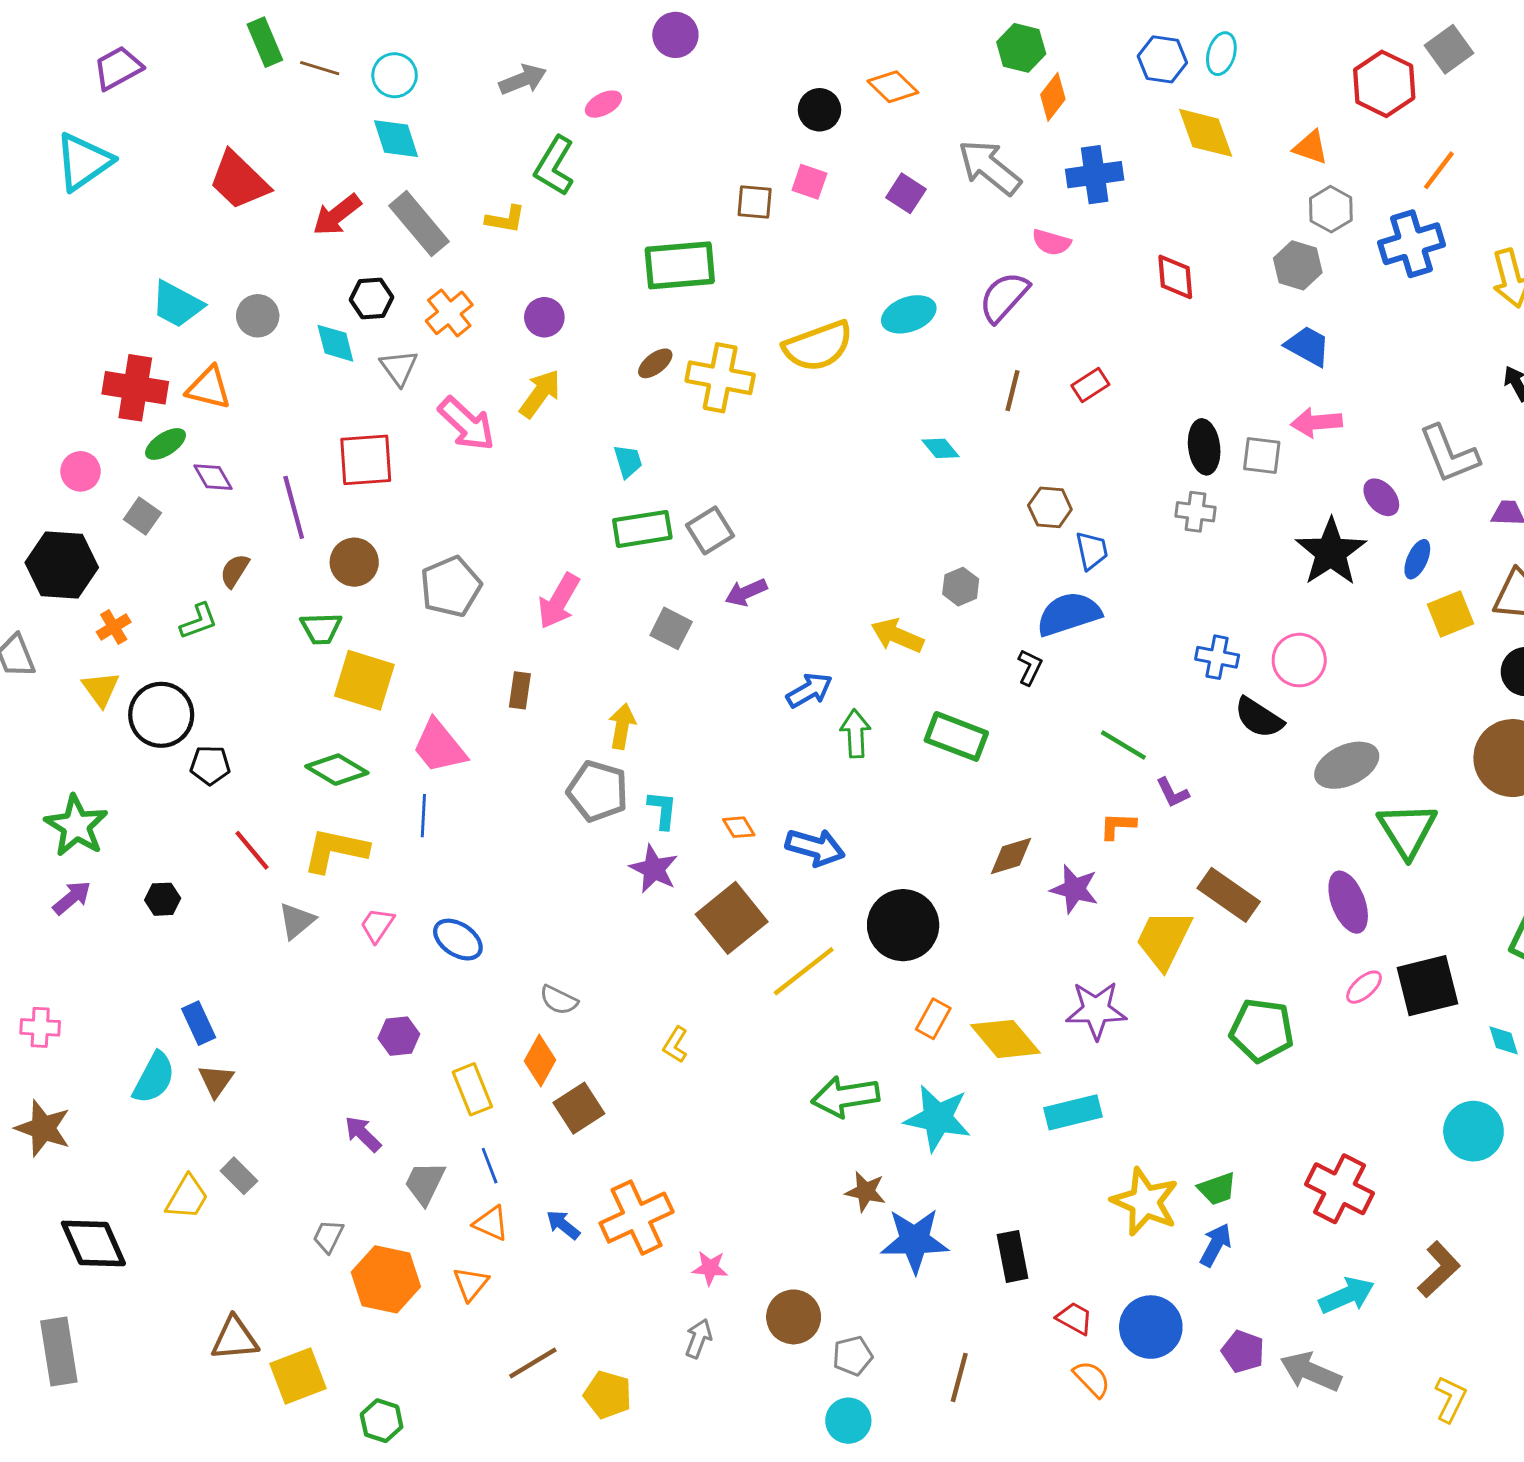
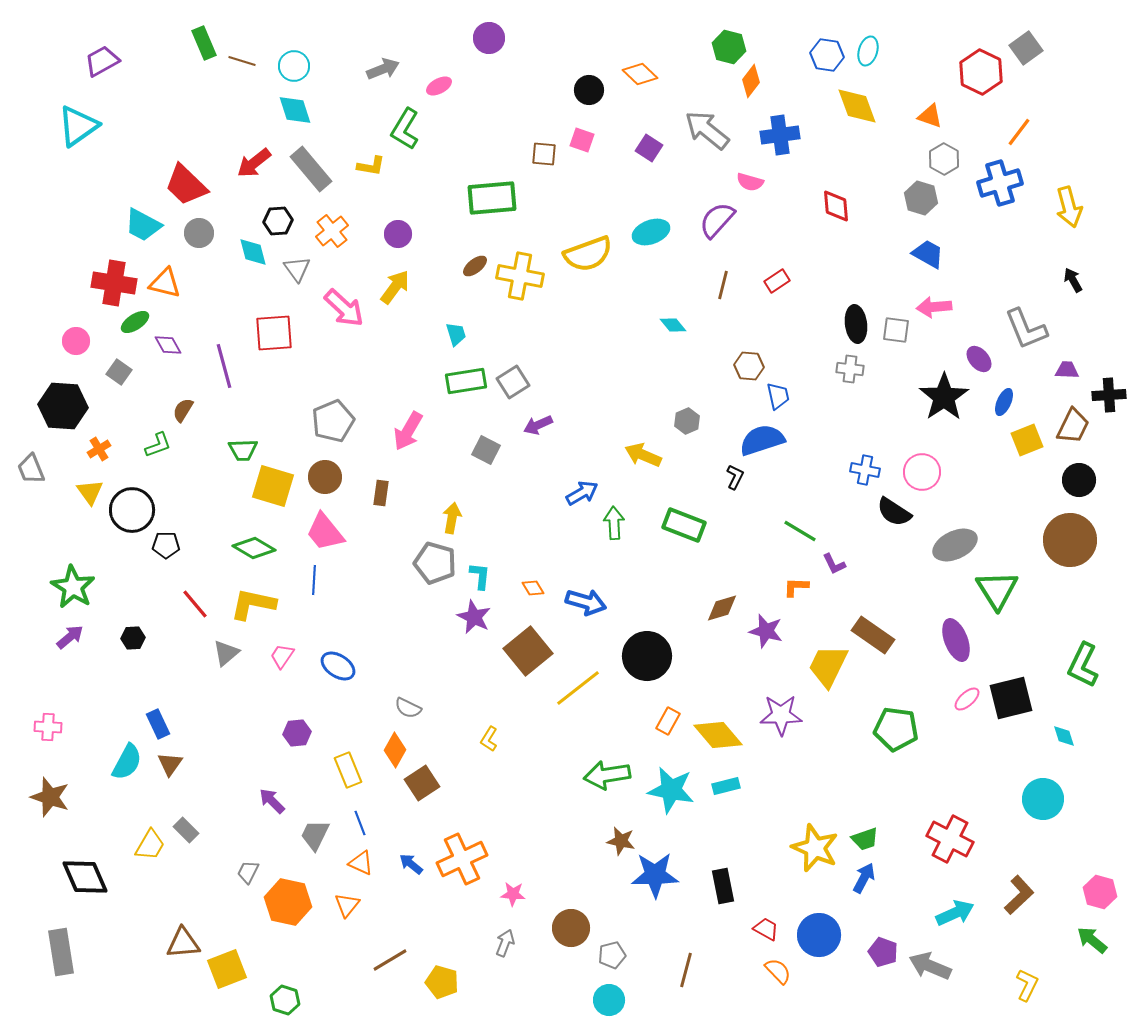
red trapezoid: (239, 180) -> (186, 185), moved
brown circle: (354, 562) -> (325, 477), moved
cyan rectangle: (1073, 1112) -> (726, 786), moved, size x0.7

